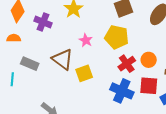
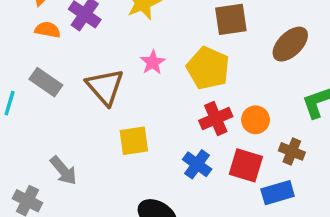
orange semicircle: (14, 38) -> (48, 30), moved
yellow square: (84, 73) -> (134, 141), moved
blue cross: (122, 91) -> (197, 164), size x0.7

